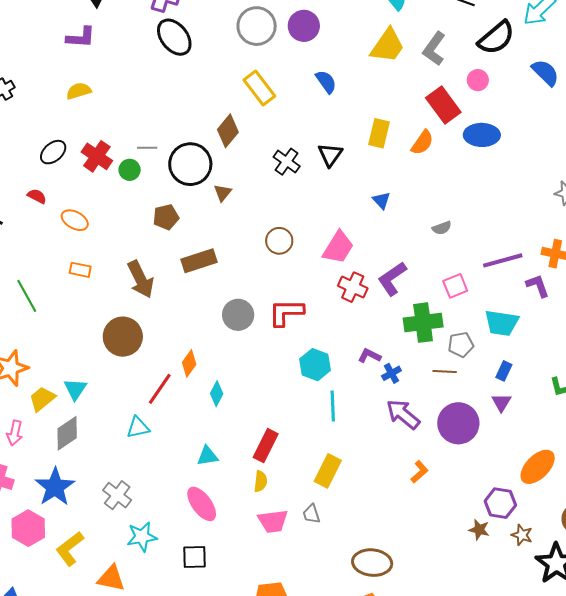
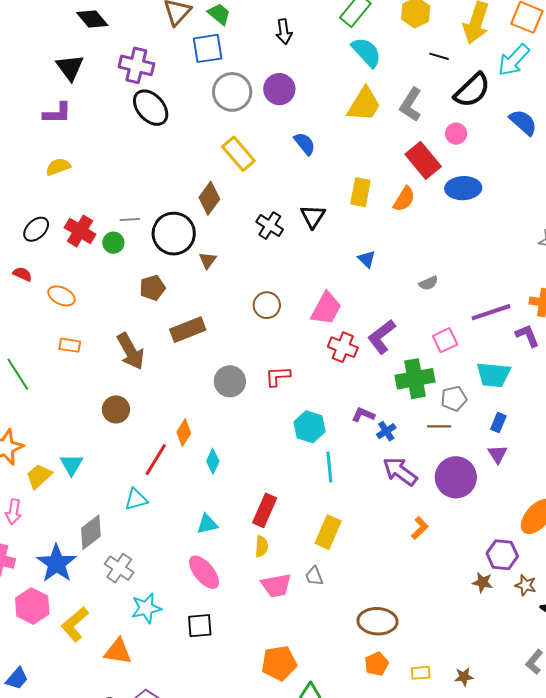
red L-shape: (286, 313) -> (278, 376), size x0.7
brown circle: (123, 337) -> (116, 409), size x0.7
gray diamond: (67, 433) -> (91, 532), moved

